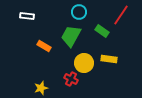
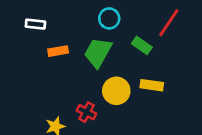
orange rectangle: (44, 46) -> (58, 51), moved, turned -40
red cross: (71, 79) -> (86, 112), moved

